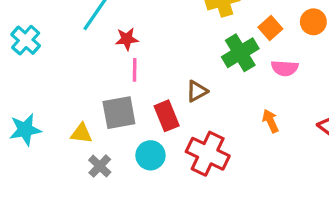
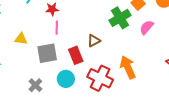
pink semicircle: (285, 68) -> (147, 27), turned 126
orange arrow: (270, 121) -> (128, 67), moved, size x1.6
yellow triangle: (81, 133) -> (21, 39), moved

